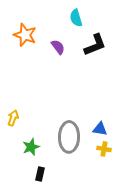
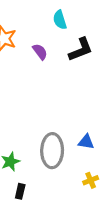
yellow cross: (104, 149) -> (91, 180), moved, turned -32

